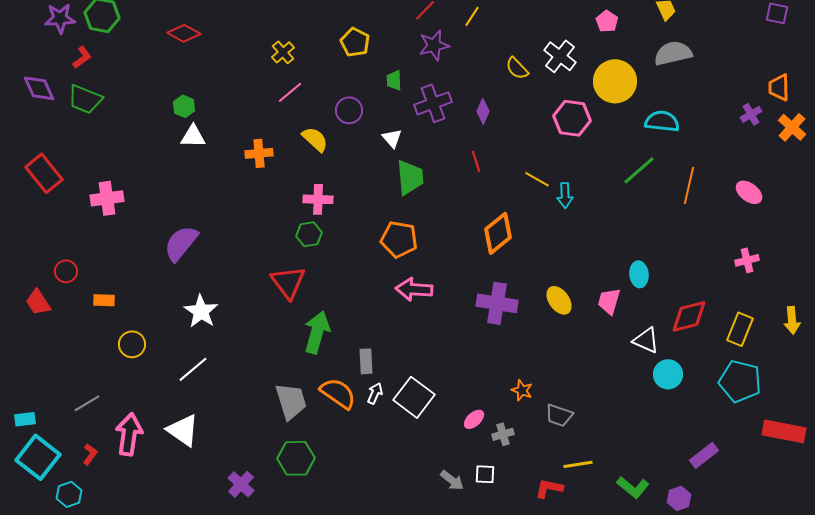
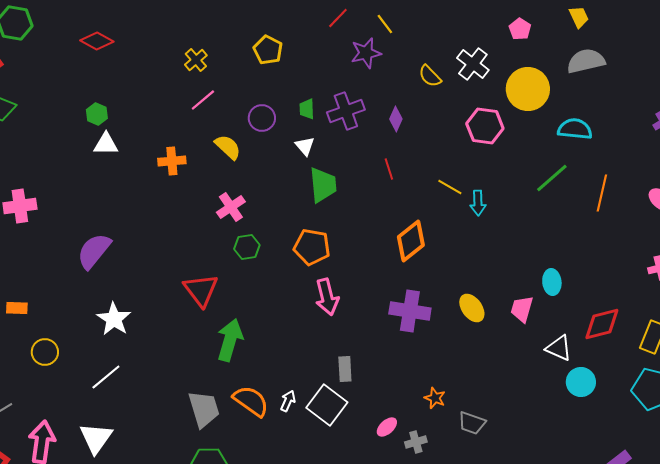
yellow line: (472, 16) -> (385, 24), turned -70
purple star: (434, 45) -> (366, 53), moved
green trapezoid: (394, 80) -> (307, 109), moved
pink cross: (318, 199) -> (231, 207), turned -36
green hexagon: (309, 234) -> (247, 247), moved
pink arrow: (414, 289) -> (327, 297), turned -108
gray rectangle: (366, 361) -> (345, 369), moved
white triangle: (183, 430) -> (96, 438), turned 30

